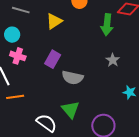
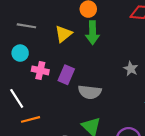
green arrow: (107, 25) -> (93, 33), moved
pink cross: (18, 56) -> (40, 70), moved

